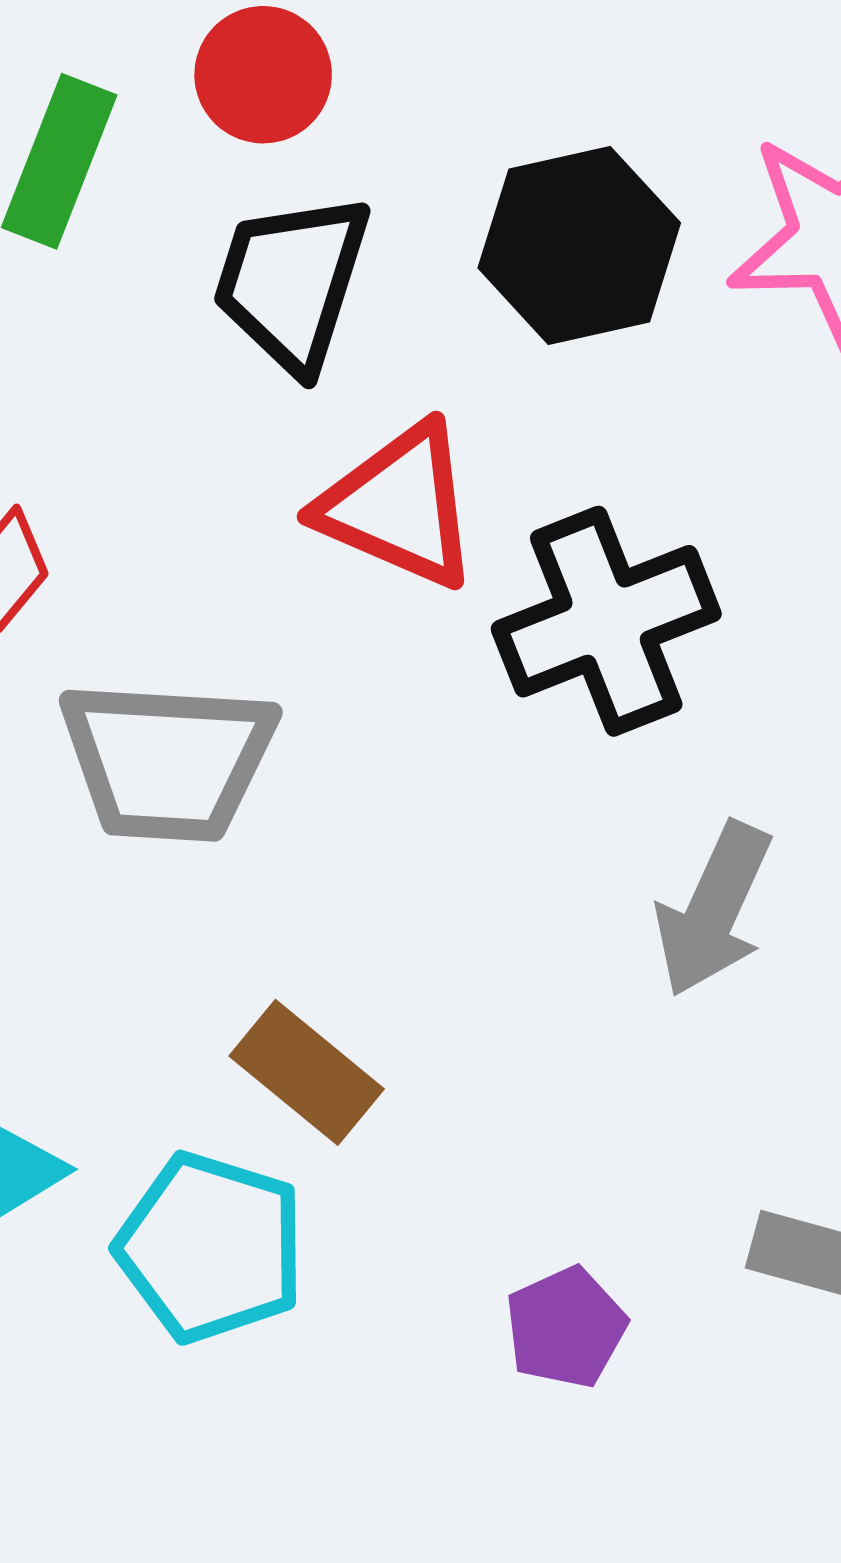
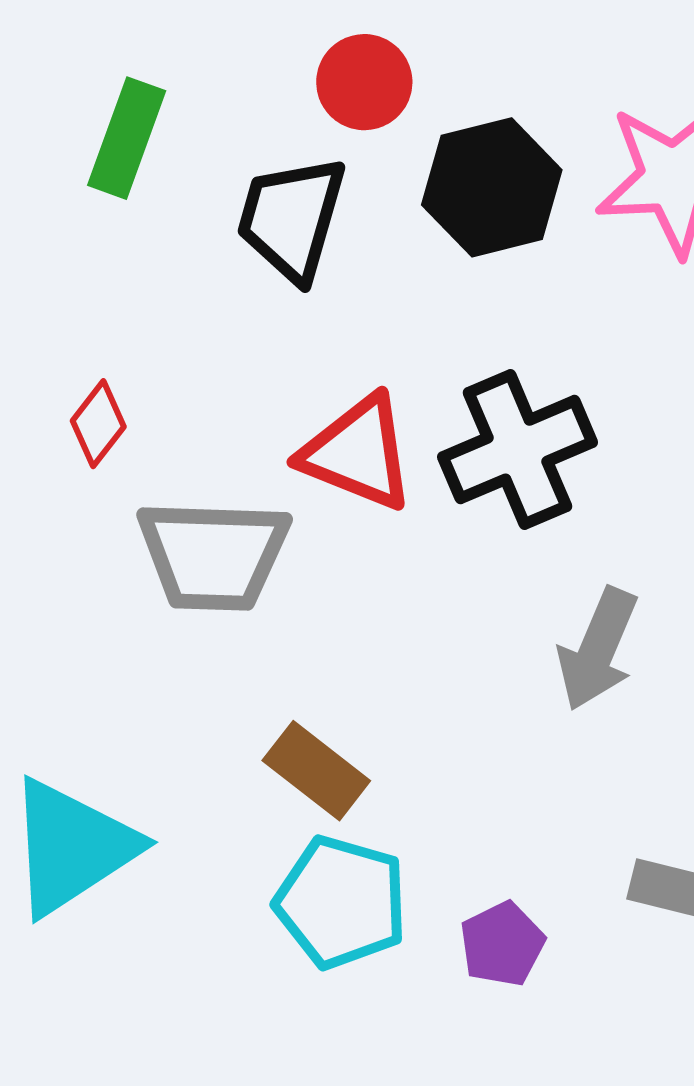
red circle: (263, 75) -> (364, 82), moved
red triangle: (399, 506) -> (358, 453), moved
cyan pentagon: (211, 1247) -> (341, 902), moved

